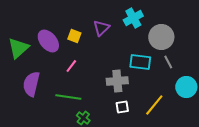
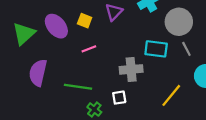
pink line: (71, 66) -> (89, 49), moved, turned 32
white square: (122, 107) -> (119, 98), moved

